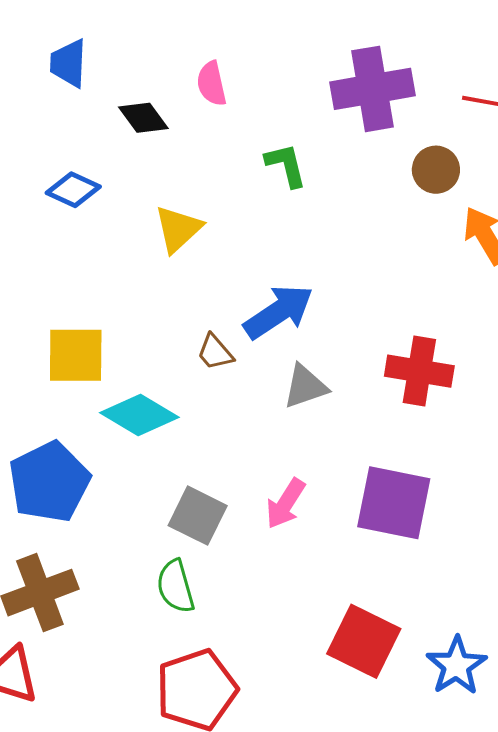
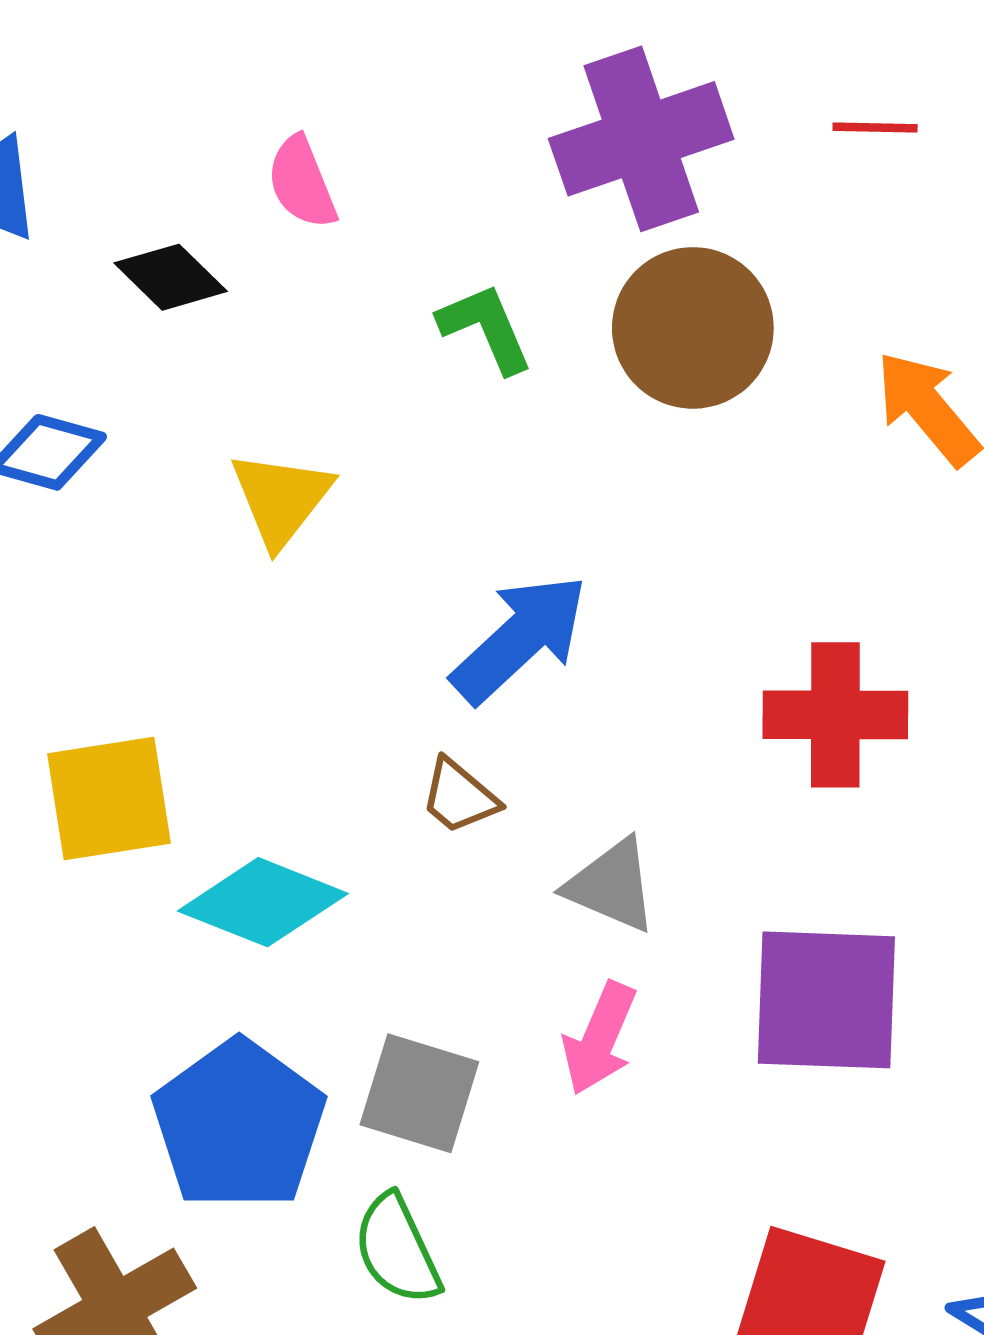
brown circle: (436, 170) -> (693, 328), moved, size x1.6
brown trapezoid: (215, 352) -> (459, 796), moved
gray triangle: (305, 387) -> (612, 885), moved, turned 51
blue pentagon: (49, 482) -> (239, 1125), moved

